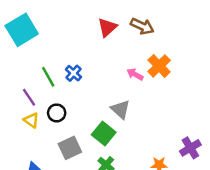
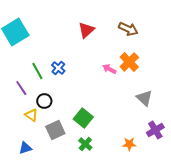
brown arrow: (142, 26) -> (128, 29), moved
gray triangle: (121, 109) -> (144, 98), moved
yellow triangle: (31, 120) -> (31, 115), moved

